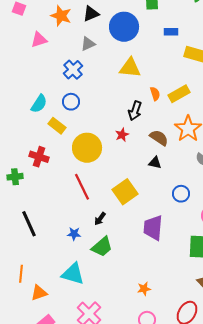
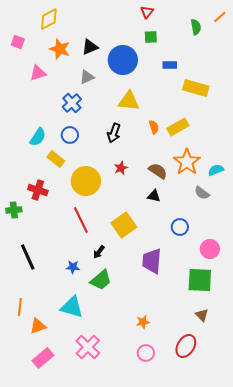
black arrow: (135, 111) -> (114, 133), moved

